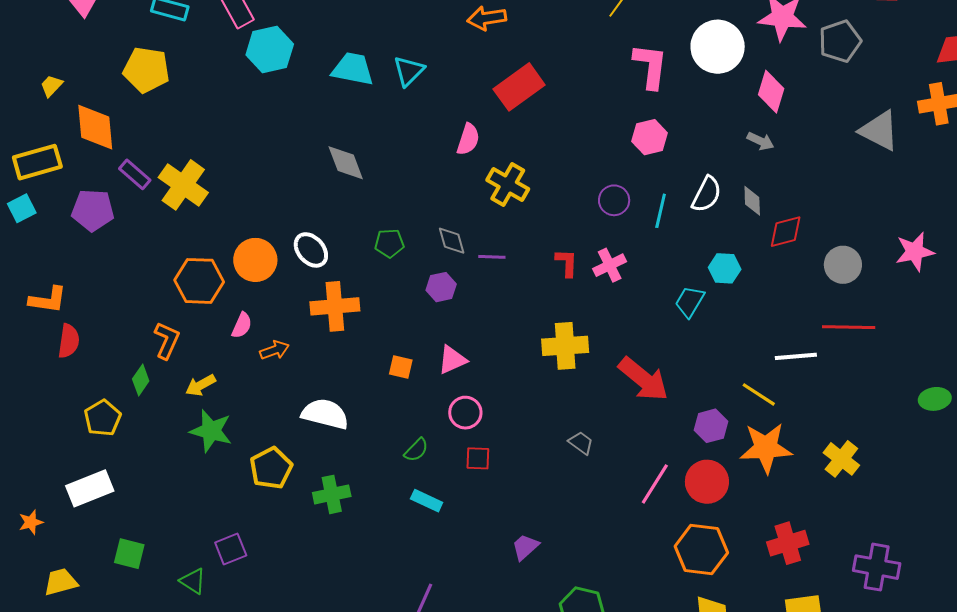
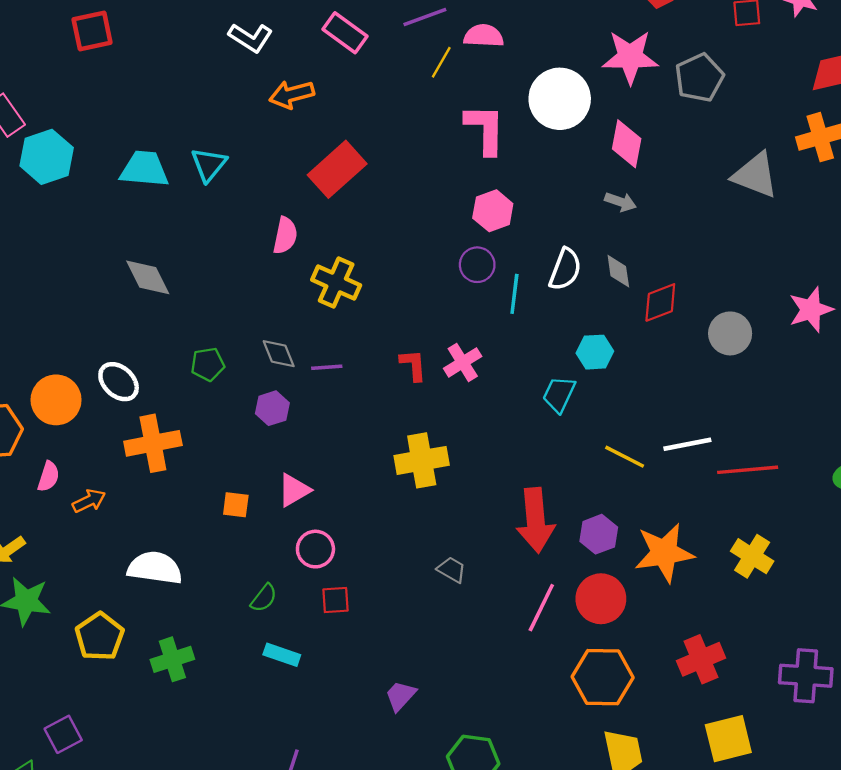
purple circle: (614, 200) -> (477, 265), moved
red line: (849, 327) -> (748, 470), moved
red arrow: (643, 379) -> (536, 520), moved, turned 52
yellow line: (759, 394) -> (625, 457), moved

